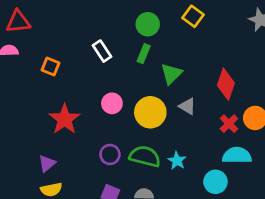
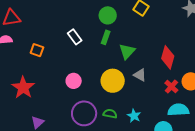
pink circle: (112, 103) -> (74, 81), moved
red star: (65, 119) -> (23, 88), moved
purple circle: (110, 154) -> (84, 113), size x1.6
green semicircle: (145, 156) -> (110, 114), size x0.6

